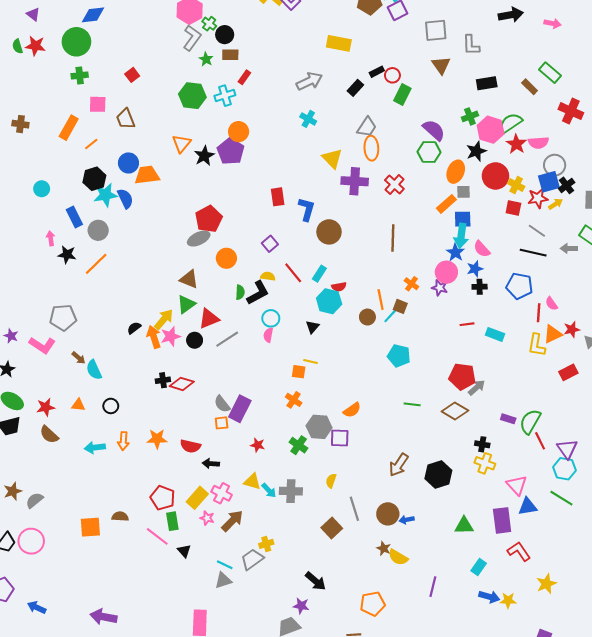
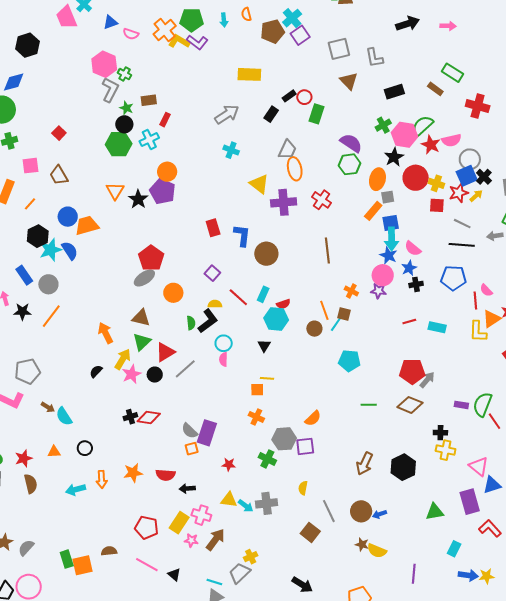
black circle: (225, 35) -> (124, 124), moved
orange arrow: (154, 337) -> (106, 333), moved
brown semicircle: (49, 435) -> (31, 484), turned -138
green rectangle: (172, 521) -> (67, 559), moved

